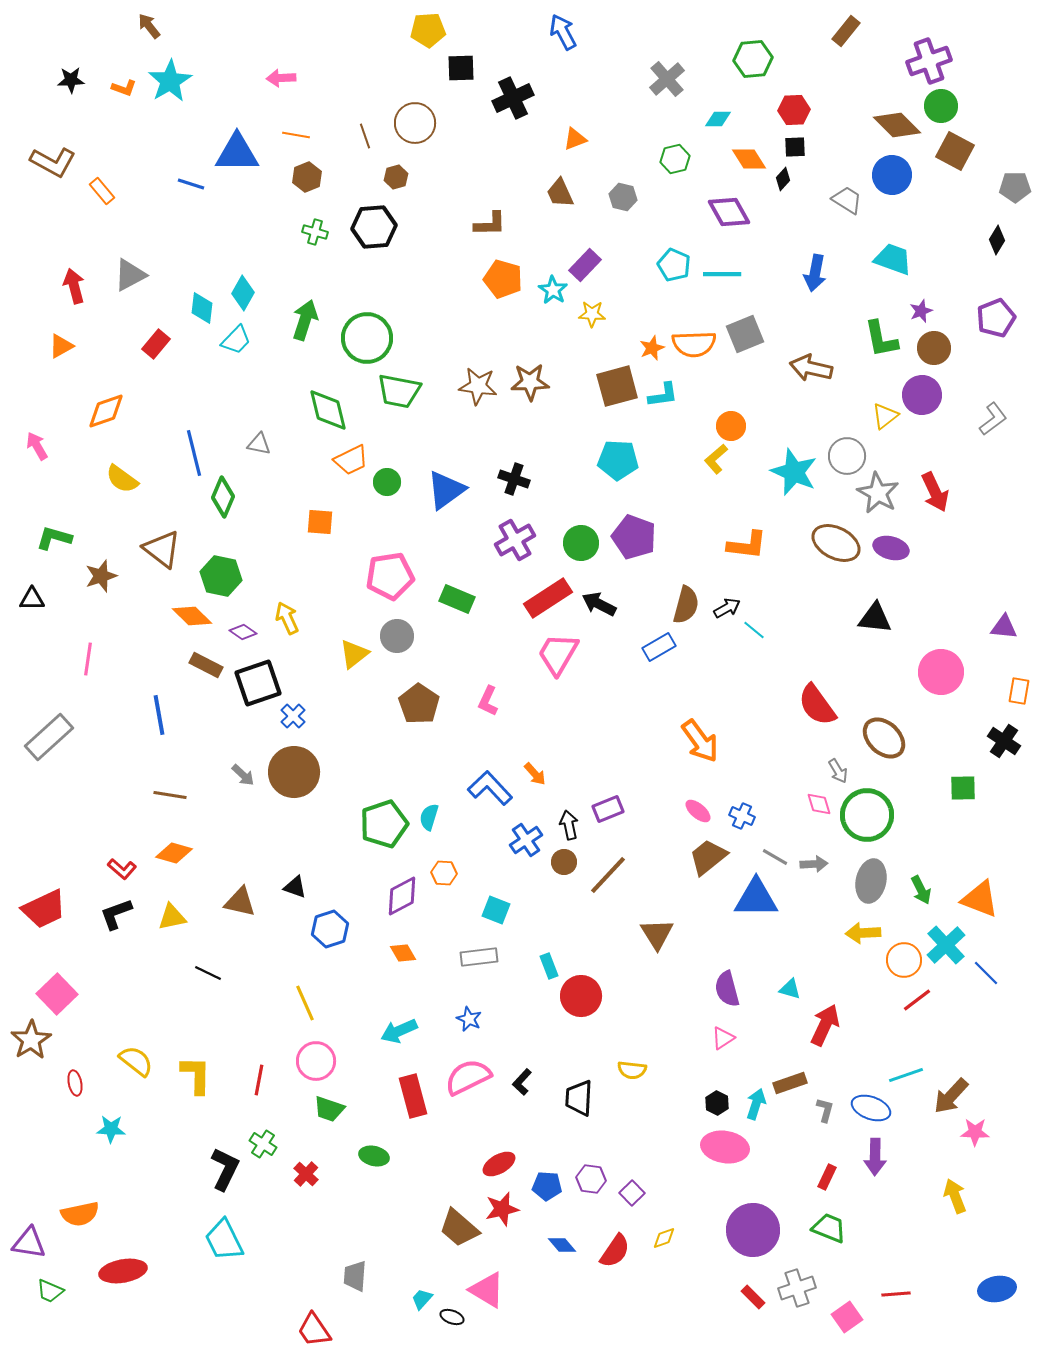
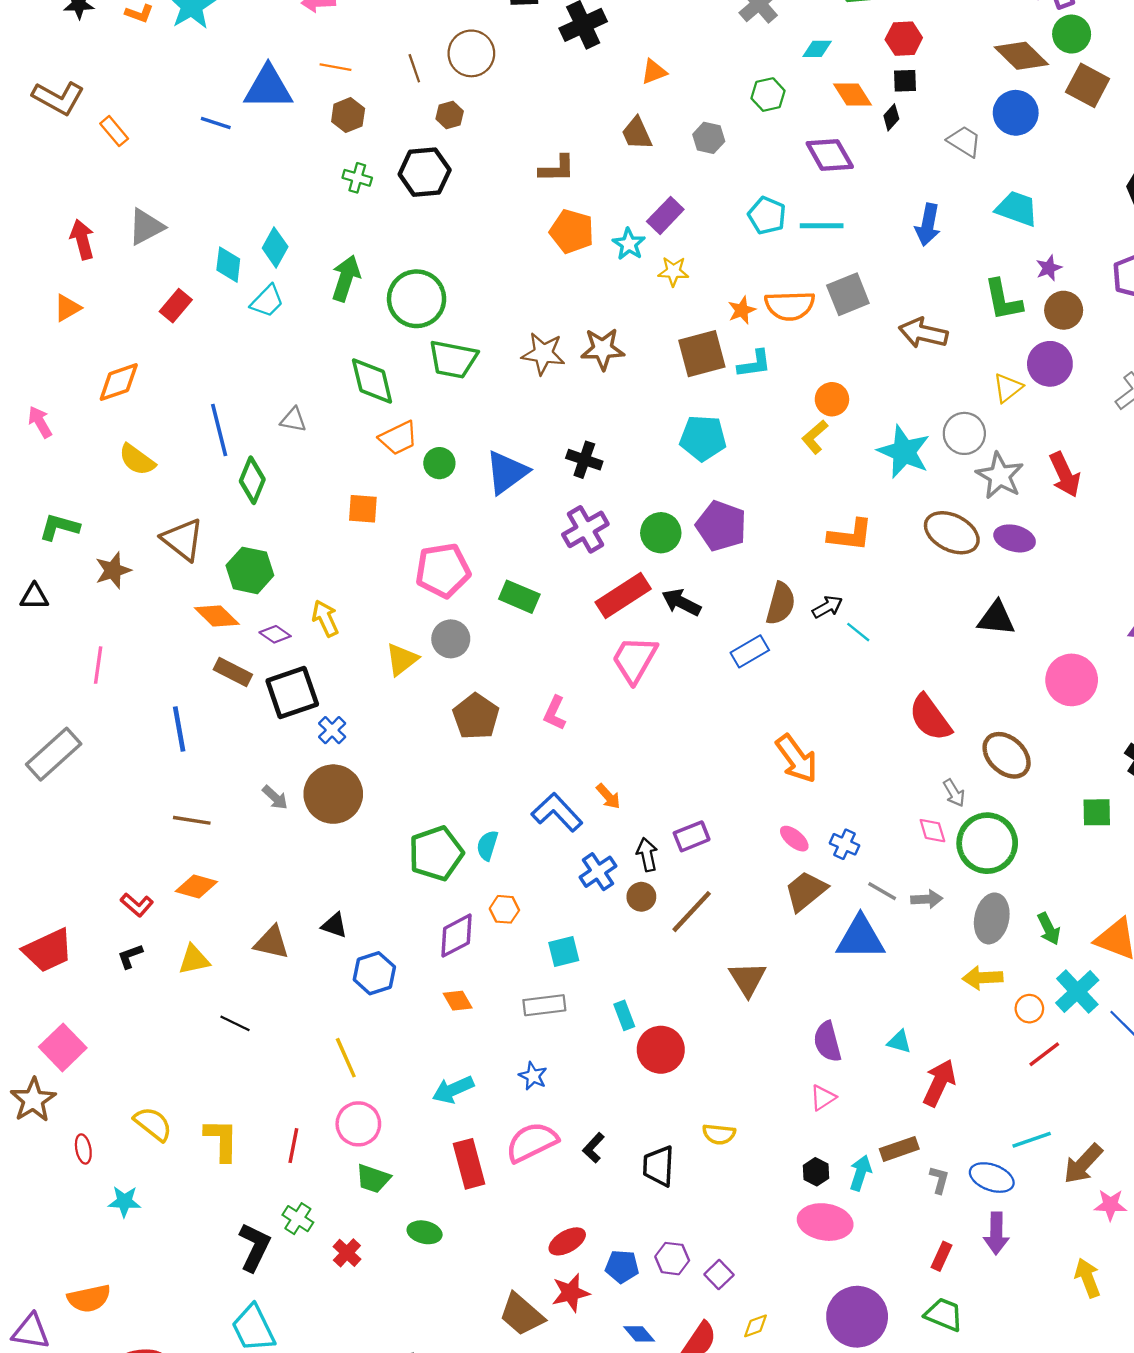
cyan square: (496, 910) -> (564, 952), turned -36
black L-shape: (116, 914) -> (130, 956), size x0.7
orange circle: (904, 960) -> (1029, 1009), size x0.7

